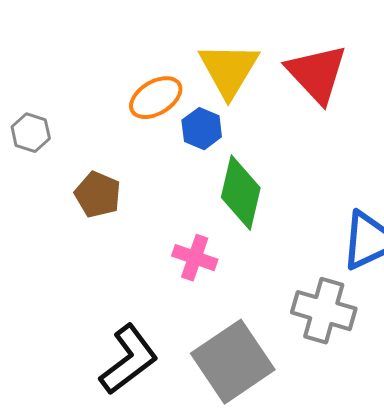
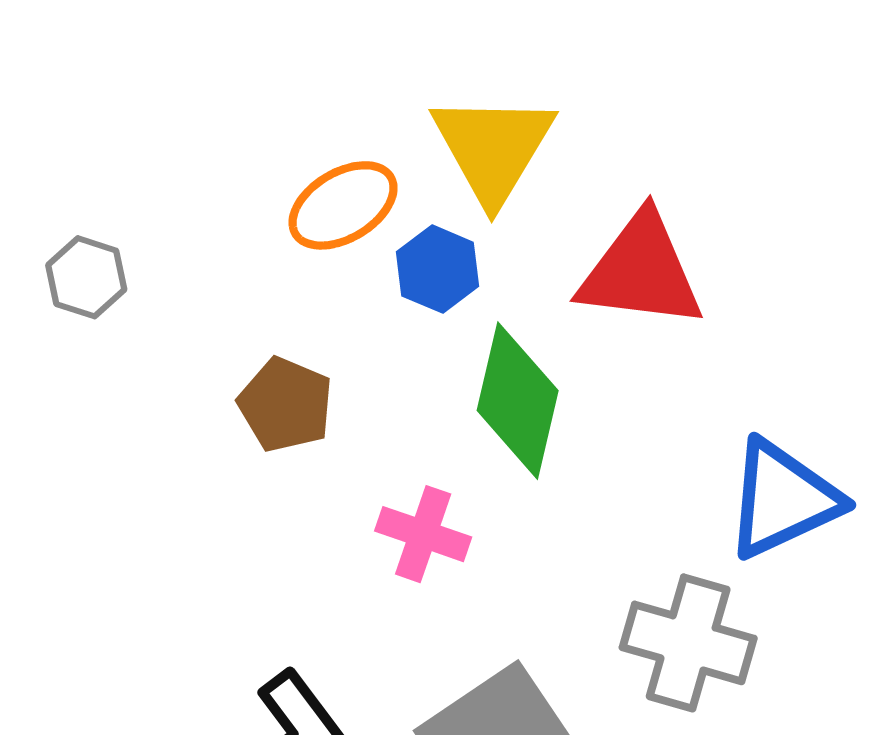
red triangle: (317, 74) -> (641, 271), moved, turned -40
brown pentagon: (98, 195) -> (286, 405), moved

